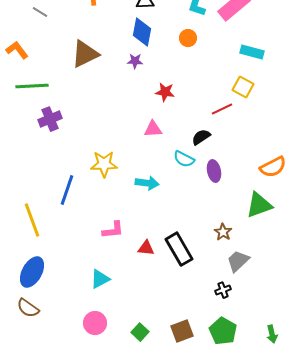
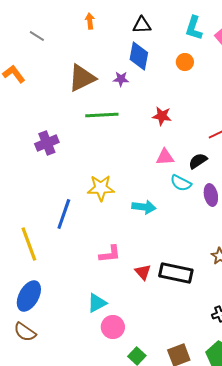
purple star: (135, 61) -> (121, 79), moved
green line: (32, 86) -> (102, 115), moved
pink triangle: (153, 129) -> (165, 157), moved
red triangle: (146, 248) -> (143, 272), turned 42
black rectangle: (179, 249) -> (176, 273), turned -48
pink circle: (95, 323) -> (113, 327), moved

